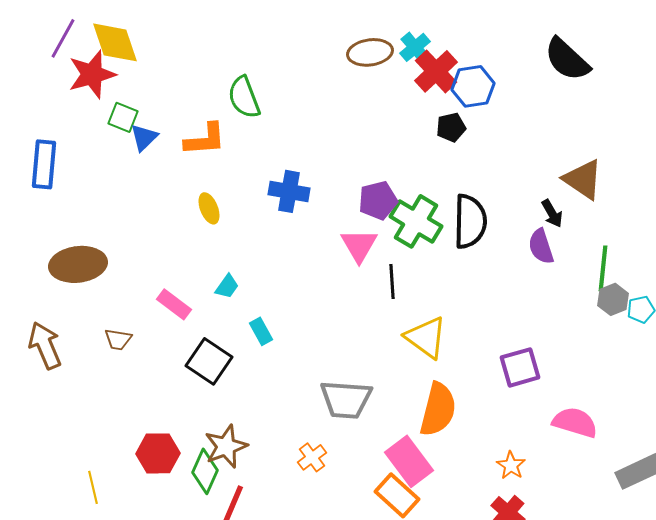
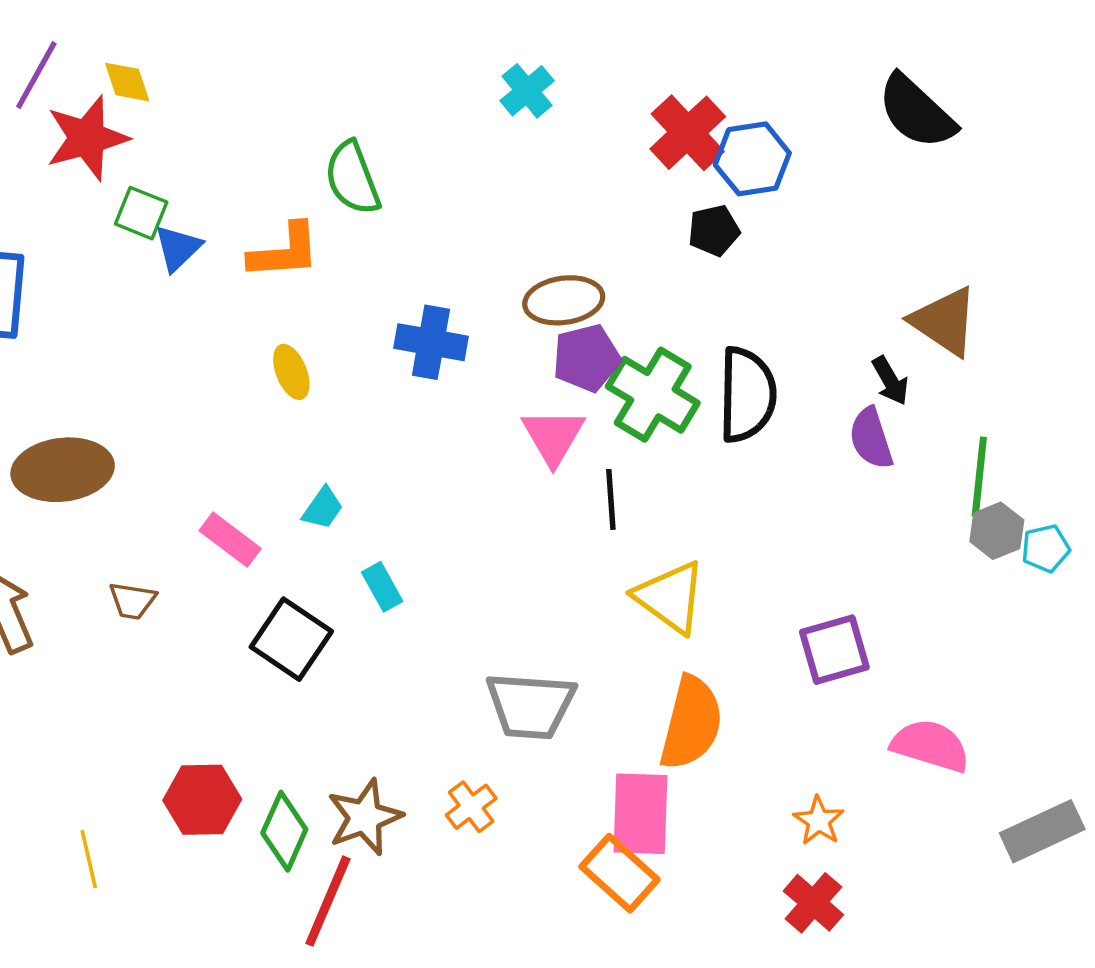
yellow diamond: (115, 42) -> (127, 82), size x0.6
cyan cross: (415, 47) -> (527, 91), moved
brown ellipse: (370, 52) -> (564, 300), moved
brown star: (226, 446) -> (365, 817), moved
pink rectangle: (409, 461) -> (641, 814), turned 39

